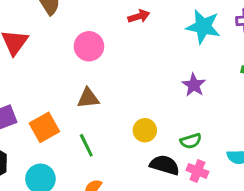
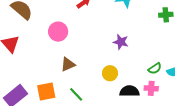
purple star: (194, 85) -> (121, 42), moved
orange square: (44, 127) -> (46, 91), turned 36
green semicircle: (191, 141) -> (155, 68), moved

